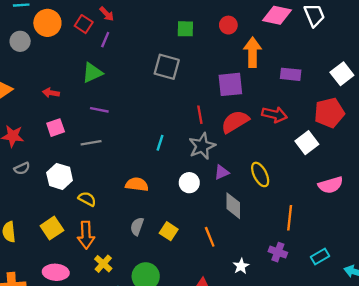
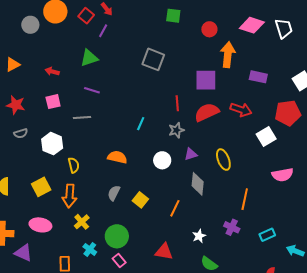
green square: (185, 29) -> (173, 16), moved
gray star: (202, 146) -> (176, 130), size x0.7
yellow semicircle: (87, 199) -> (74, 165), turned 42
orange line: (210, 237) -> (175, 208), turned 42

